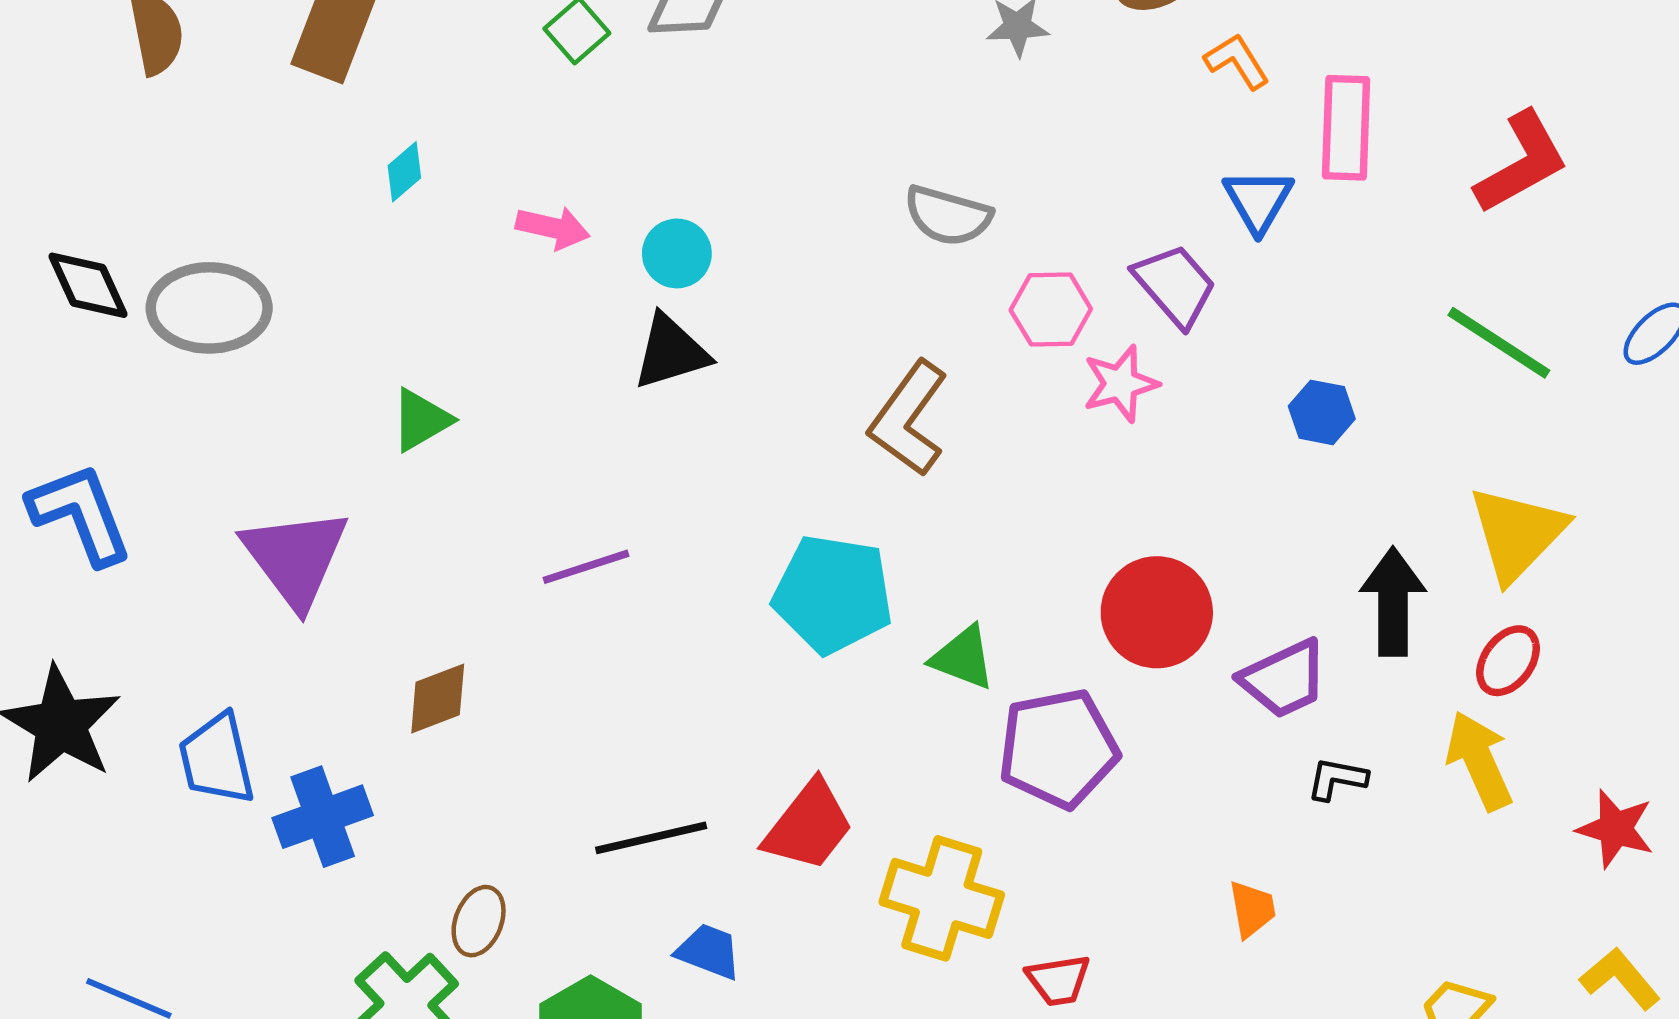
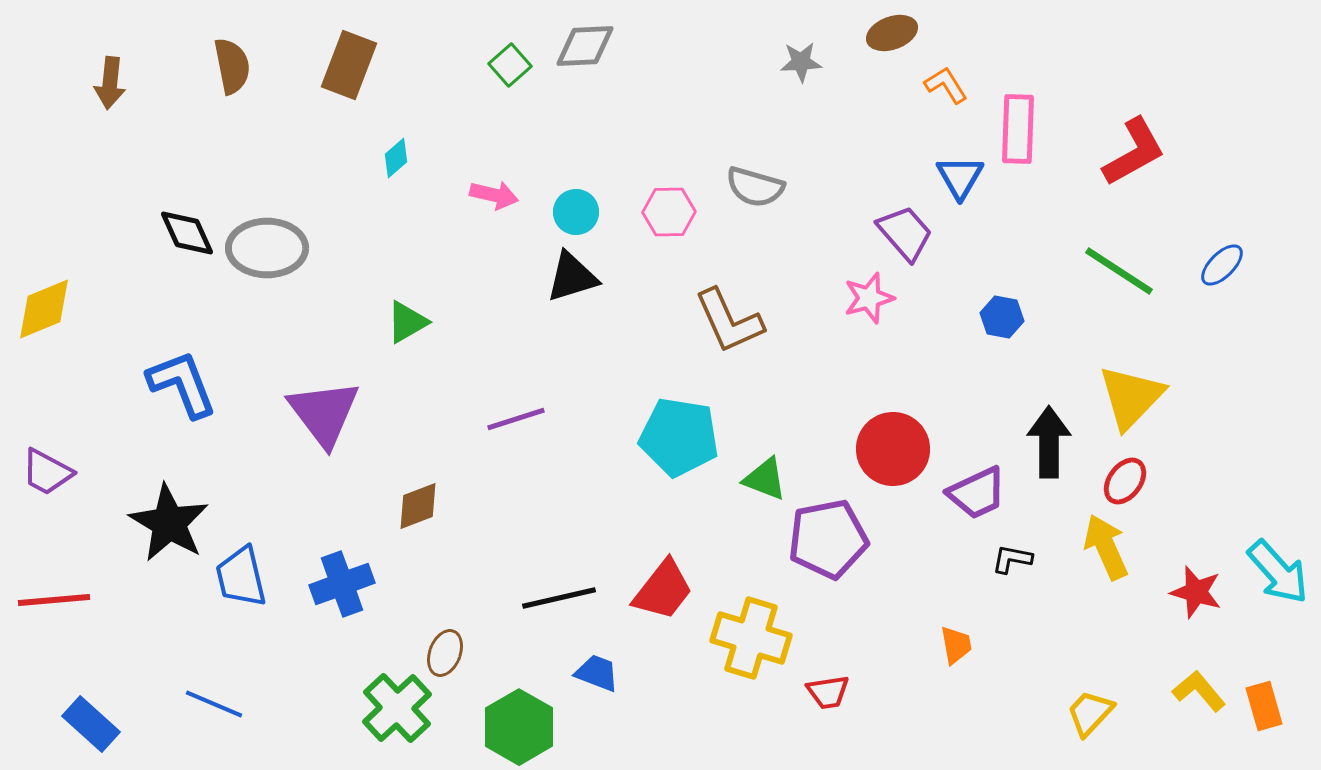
pink hexagon: (1051, 309) -> (669, 212), moved
brown L-shape: (909, 418) -> (729, 321), turned -60
blue trapezoid: (217, 759) -> (241, 577), moved

